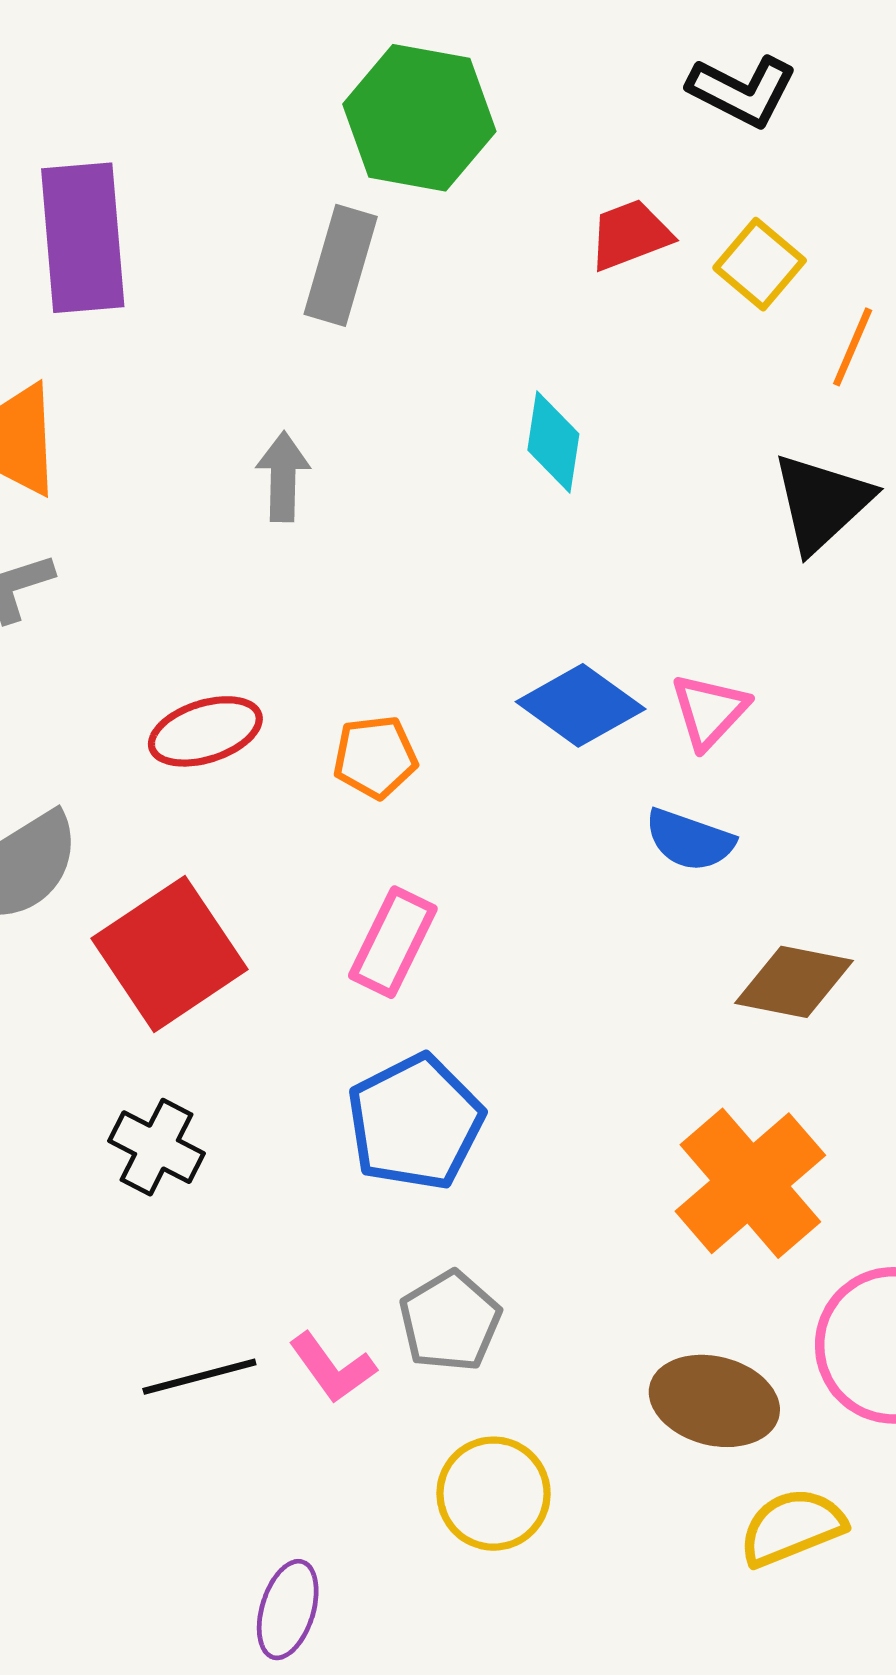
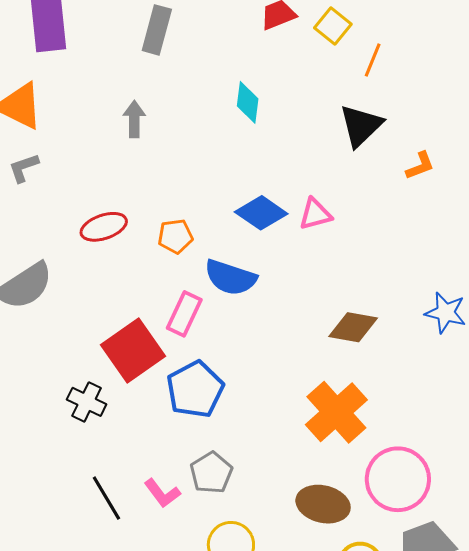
pink triangle: (709, 711) -> (315, 214), turned 33
blue semicircle: (690, 840) -> (230, 277), moved, size x1.4
red square: (170, 954) -> (133, 350), moved
black line: (199, 1377) -> (106, 498), turned 75

